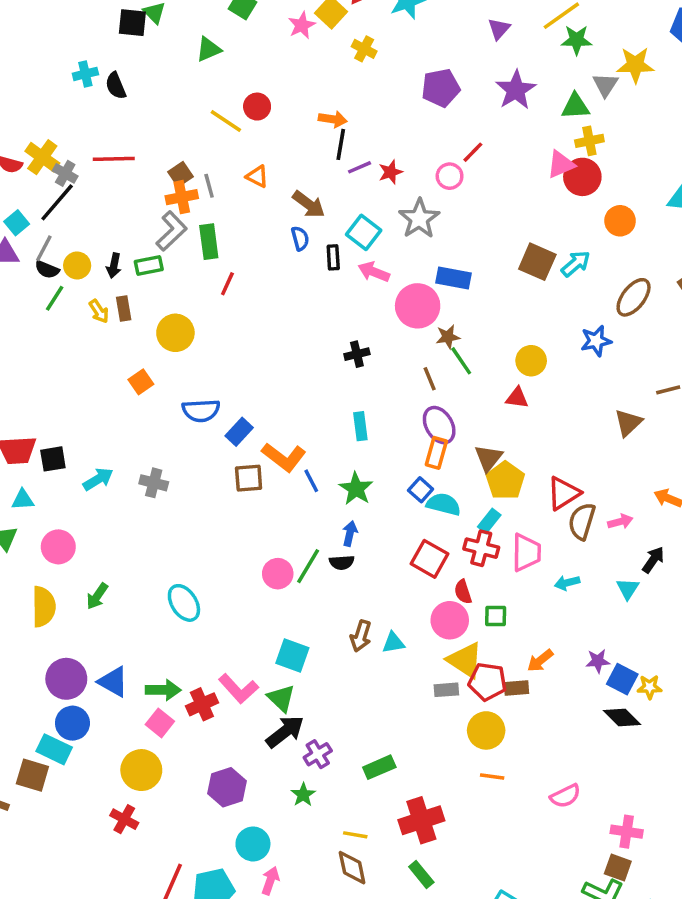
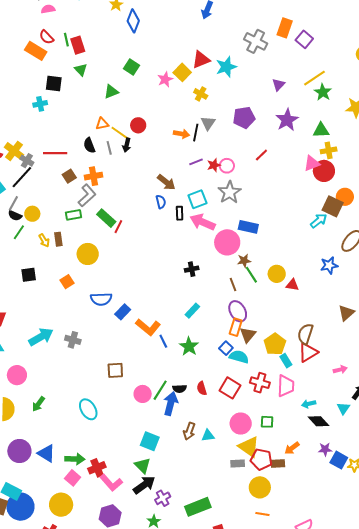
black square: (132, 23) -> (54, 83), moved
green star: (577, 40) -> (323, 92), turned 30
gray triangle: (605, 85) -> (208, 123), moved
black semicircle: (116, 86) -> (89, 145), moved
black line: (341, 144) -> (196, 133), moved
brown square: (180, 174) -> (69, 176), moved
orange triangle: (257, 176) -> (102, 124), moved, turned -40
pink circle: (450, 176) -> (227, 166), moved
gray line: (209, 186) -> (109, 148), moved
cyan square: (364, 232) -> (197, 199), turned 30
green rectangle: (209, 242) -> (106, 218), moved, turned -42
brown square: (537, 262) -> (333, 206), moved
black arrow: (114, 266) -> (127, 145), moved
pink arrow: (374, 272) -> (203, 222), size x1.4
yellow circle: (531, 361) -> (277, 274), moved
red triangle: (517, 398) -> (292, 285), moved
cyan rectangle: (360, 426) -> (192, 311), turned 49
brown triangle: (488, 458) -> (248, 335), moved
black square: (53, 459) -> (29, 275), moved
brown square: (249, 478) -> (115, 370), moved
cyan arrow: (98, 479) -> (41, 337), size x1.4
cyan rectangle: (489, 521) -> (286, 361), moved, turned -72
brown semicircle: (582, 521) -> (305, 334), moved
blue arrow: (350, 534) -> (171, 404), moved, size x1.6
red semicircle: (463, 592) -> (202, 388), moved
pink L-shape: (238, 689) -> (111, 483), moved
black diamond: (622, 718) -> (319, 421), moved
blue circle: (72, 723) -> (20, 507), moved, size x1.4
green rectangle: (379, 767) -> (198, 507), size x1.4

